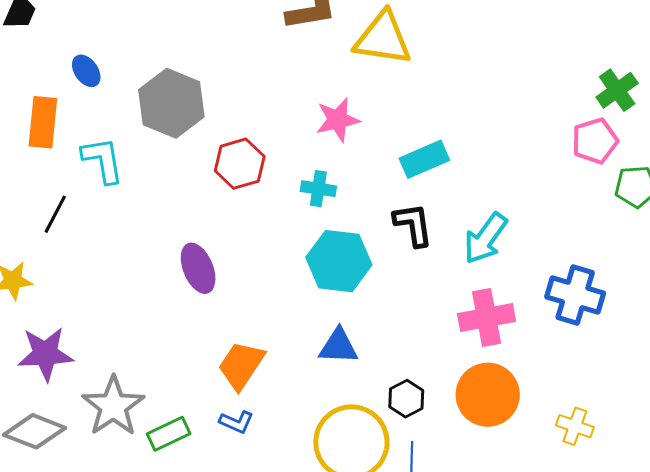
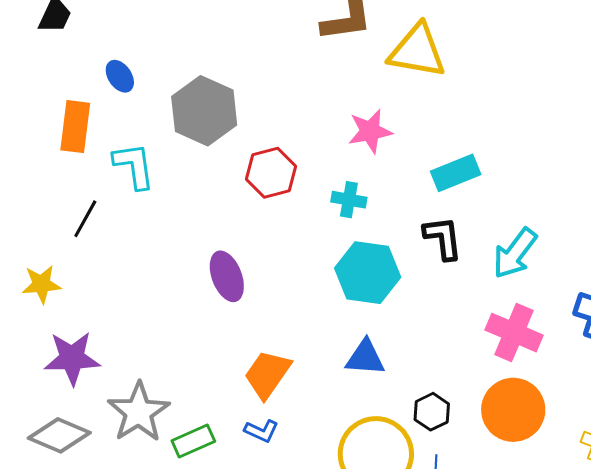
pink cross: (487, 317) -> (514, 333), turned 32

